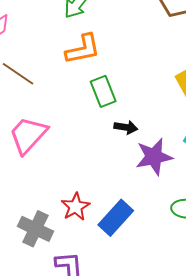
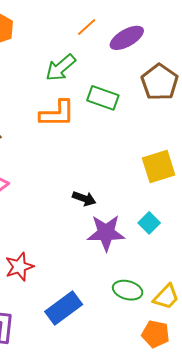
green rectangle: (103, 91) -> (103, 98), moved, turned -60
blue rectangle: (116, 218) -> (64, 308), moved

